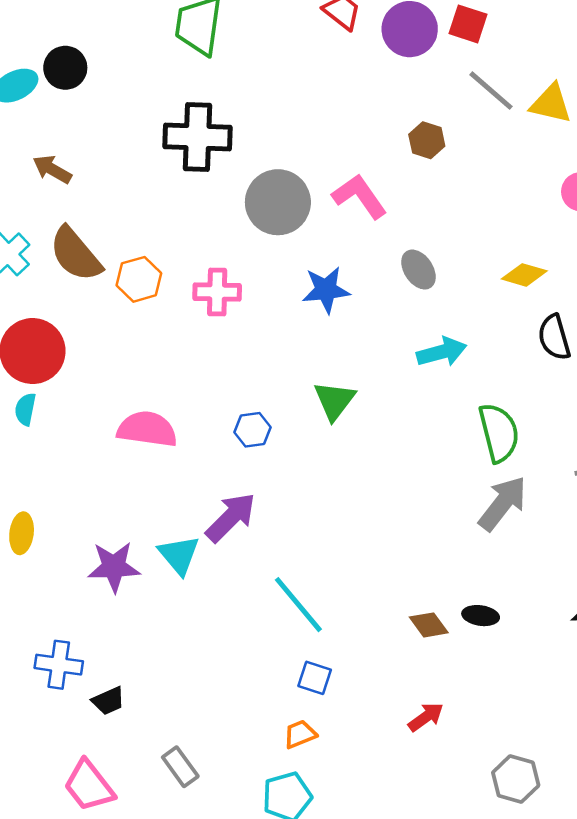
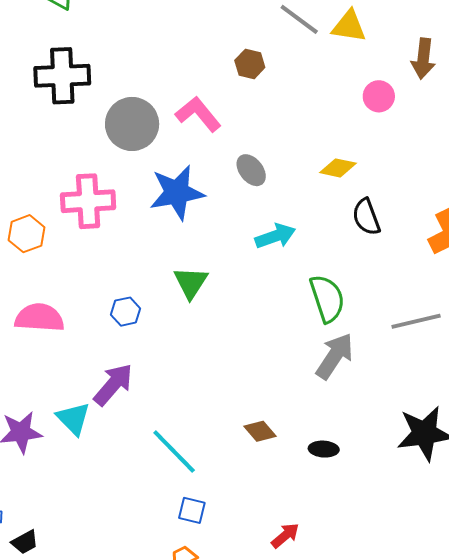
orange hexagon: (139, 279) -> (27, 234), moved
blue star: (326, 290) -> (177, 193), size x1.4
pink cross: (217, 292) -> (88, 201), size x1.4
brown diamond: (429, 625) -> (260, 431), moved

